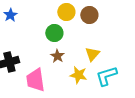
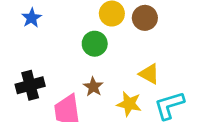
yellow triangle: (92, 54) -> (149, 74), turned -42
brown star: (57, 56) -> (93, 87), moved

